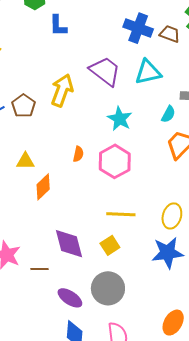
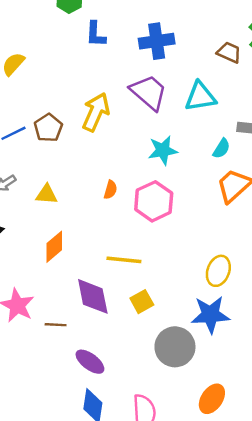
blue cross: (138, 28) -> (157, 41), moved, turned -32
cyan star: (120, 119) -> (163, 150), turned 30
orange diamond: (43, 187) -> (54, 247), moved
yellow line: (121, 214) -> (124, 260), moved
gray circle: (108, 288) -> (175, 347), moved

